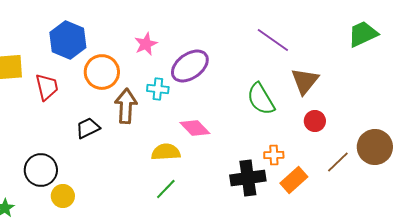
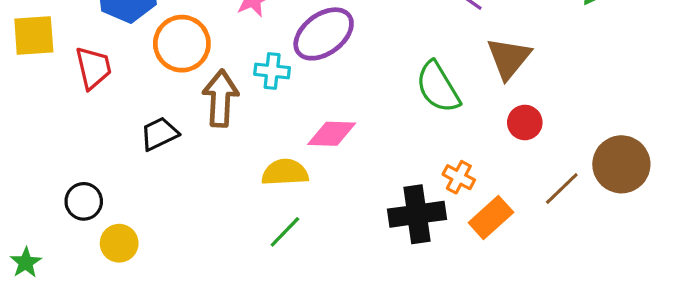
pink diamond: (195, 128) -> (332, 134), turned -44
orange cross: (274, 155) -> (459, 177), turned 30
black circle: (41, 170) -> (84, 201), size x0.7

